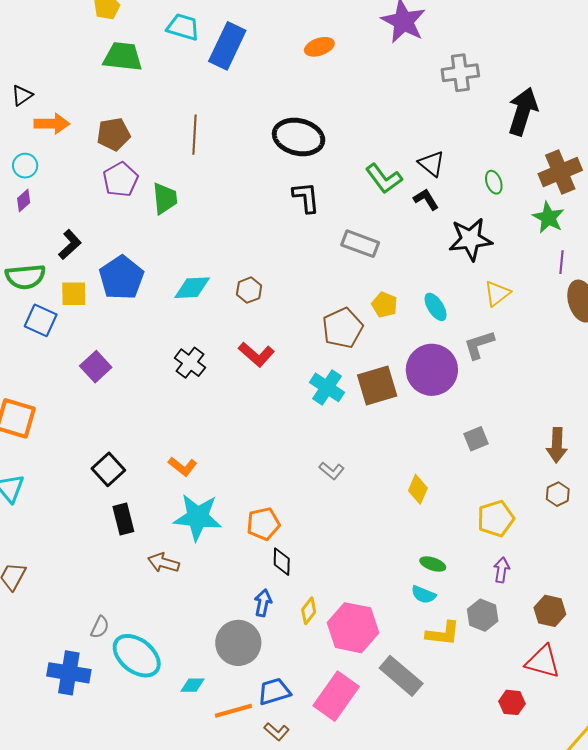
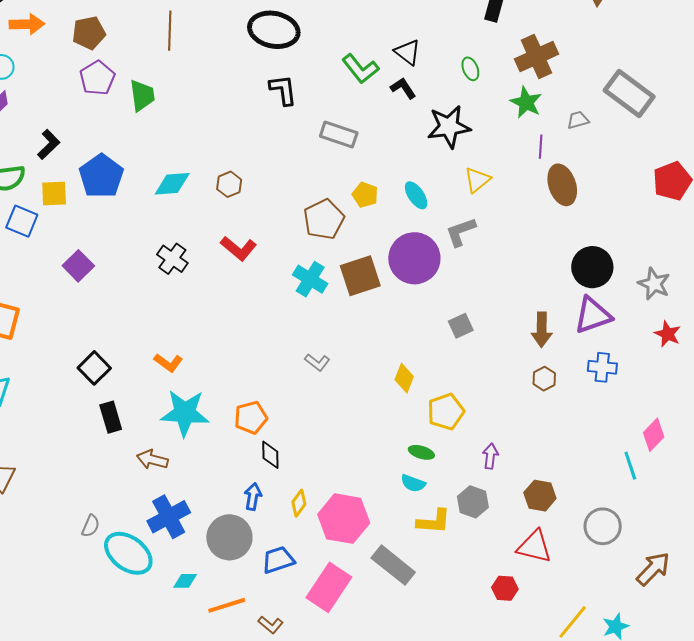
yellow pentagon: (496, 519) -> (446, 412), moved
blue cross: (69, 673) -> (169, 517), moved, turned -36
blue trapezoid: (274, 691) -> (278, 560), moved

